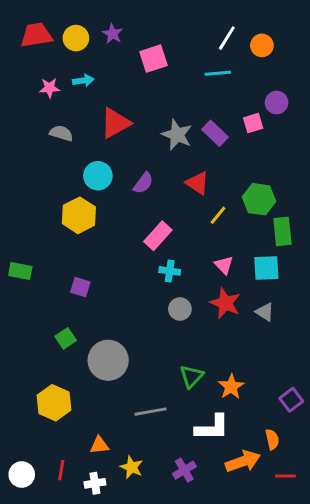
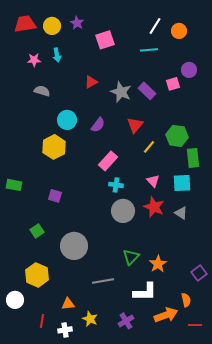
cyan arrow: (83, 81) -> (57, 55), turned 88
red triangle: (115, 123) -> (91, 82), moved, size x0.6
red triangle: (197, 183) -> (135, 125), turned 36
gray circle: (180, 309) -> (123, 211), size x1.5
green square: (66, 338) -> (37, 231), moved
white circle: (22, 475) -> (15, 300), moved

